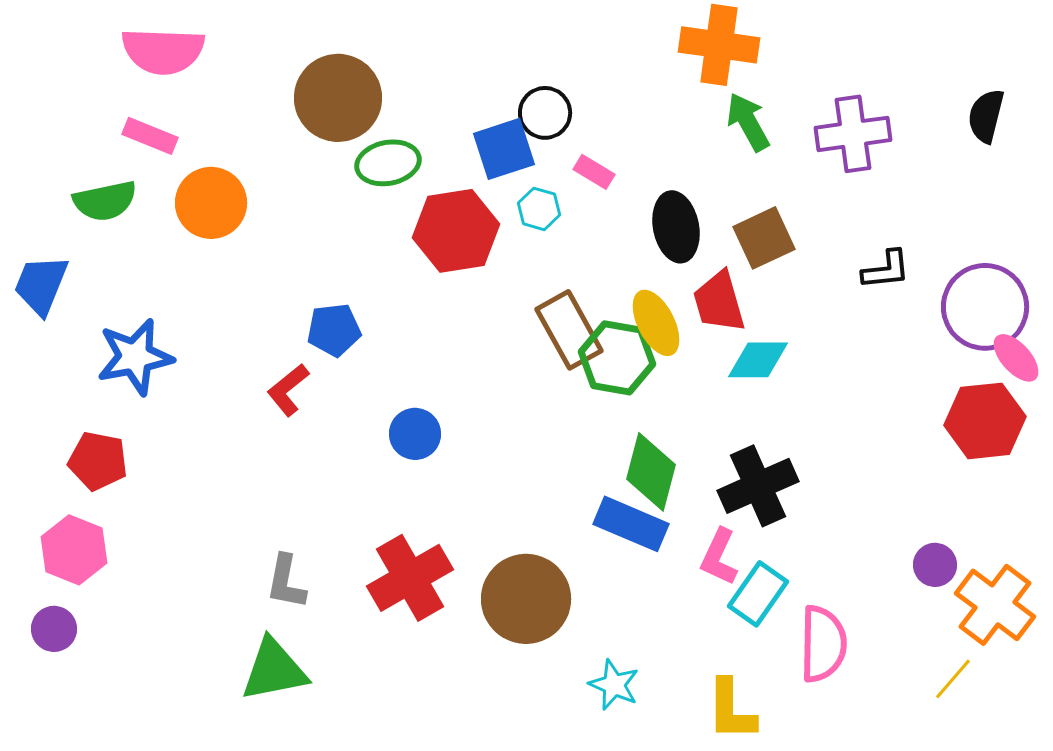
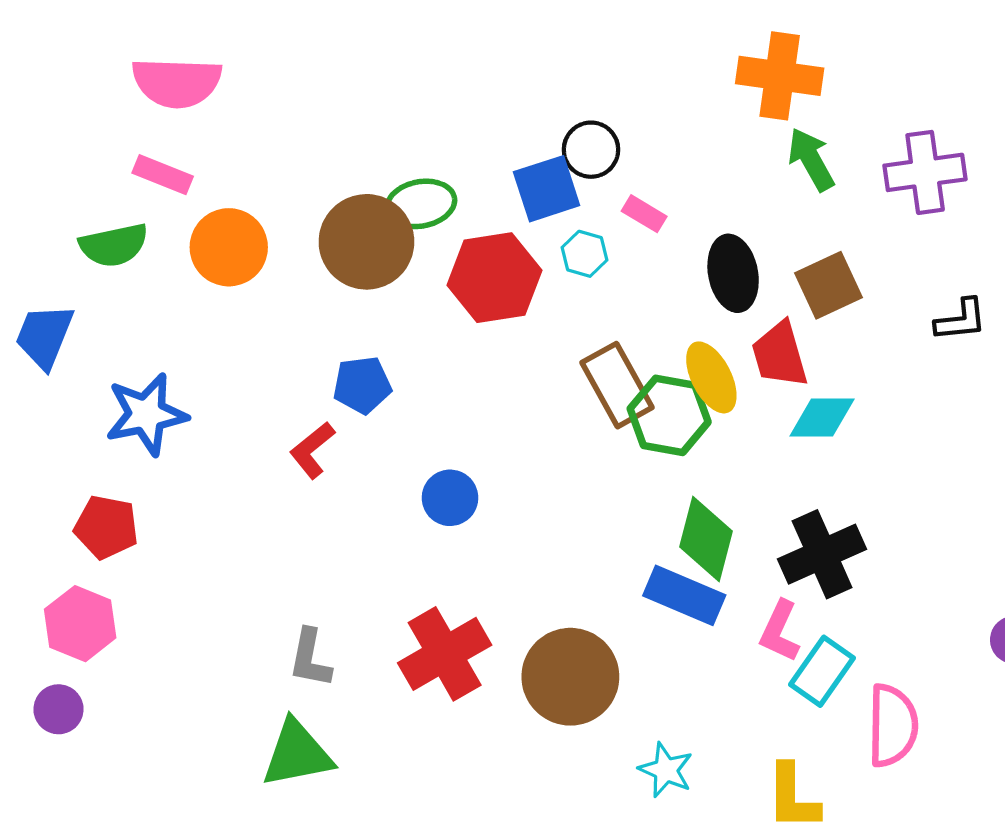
brown circle: (338, 98) -> (366, 242), moved

